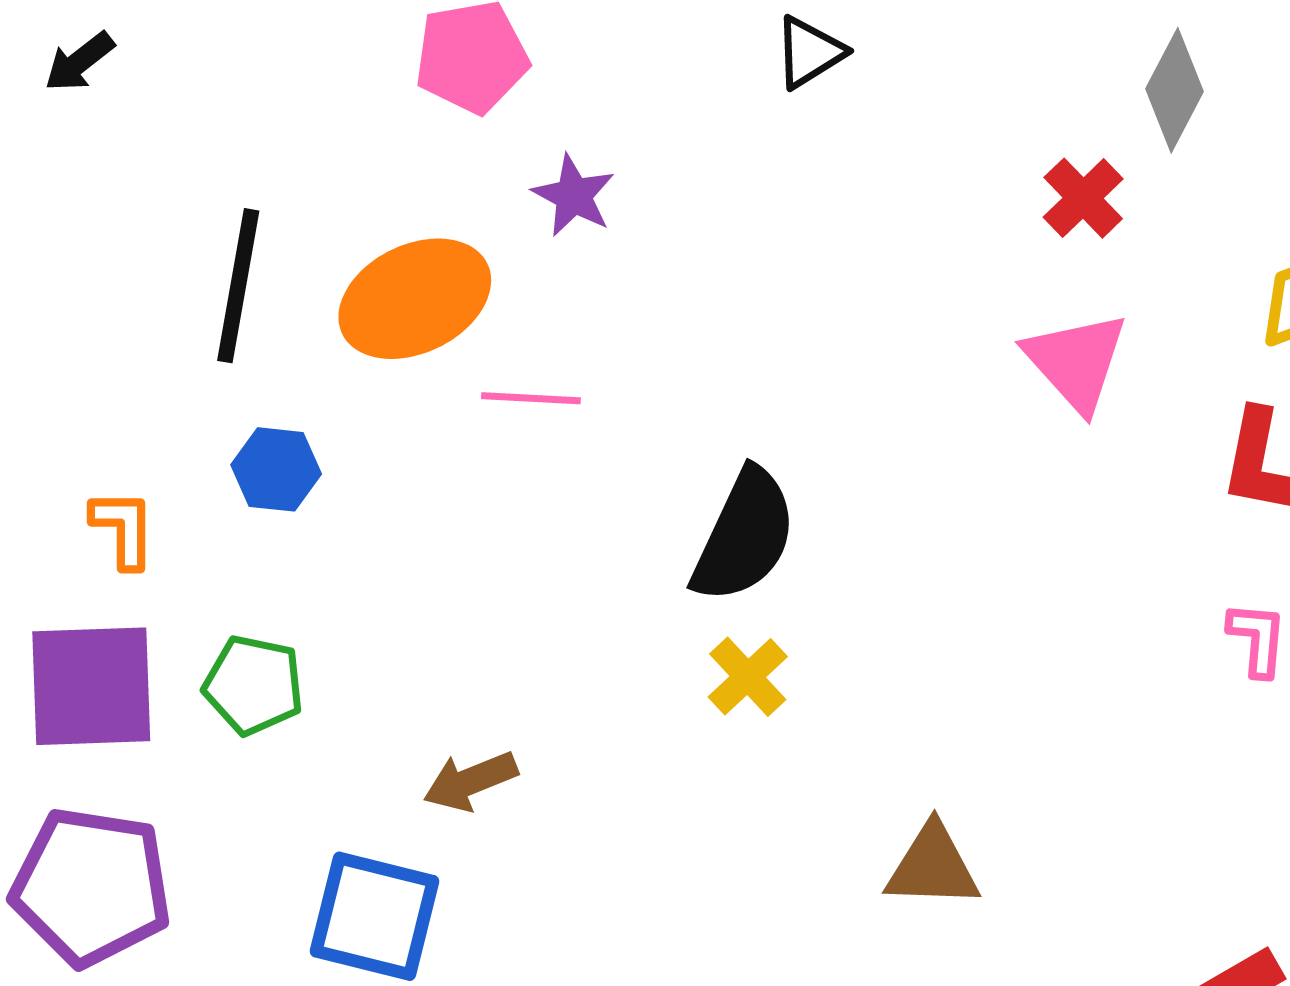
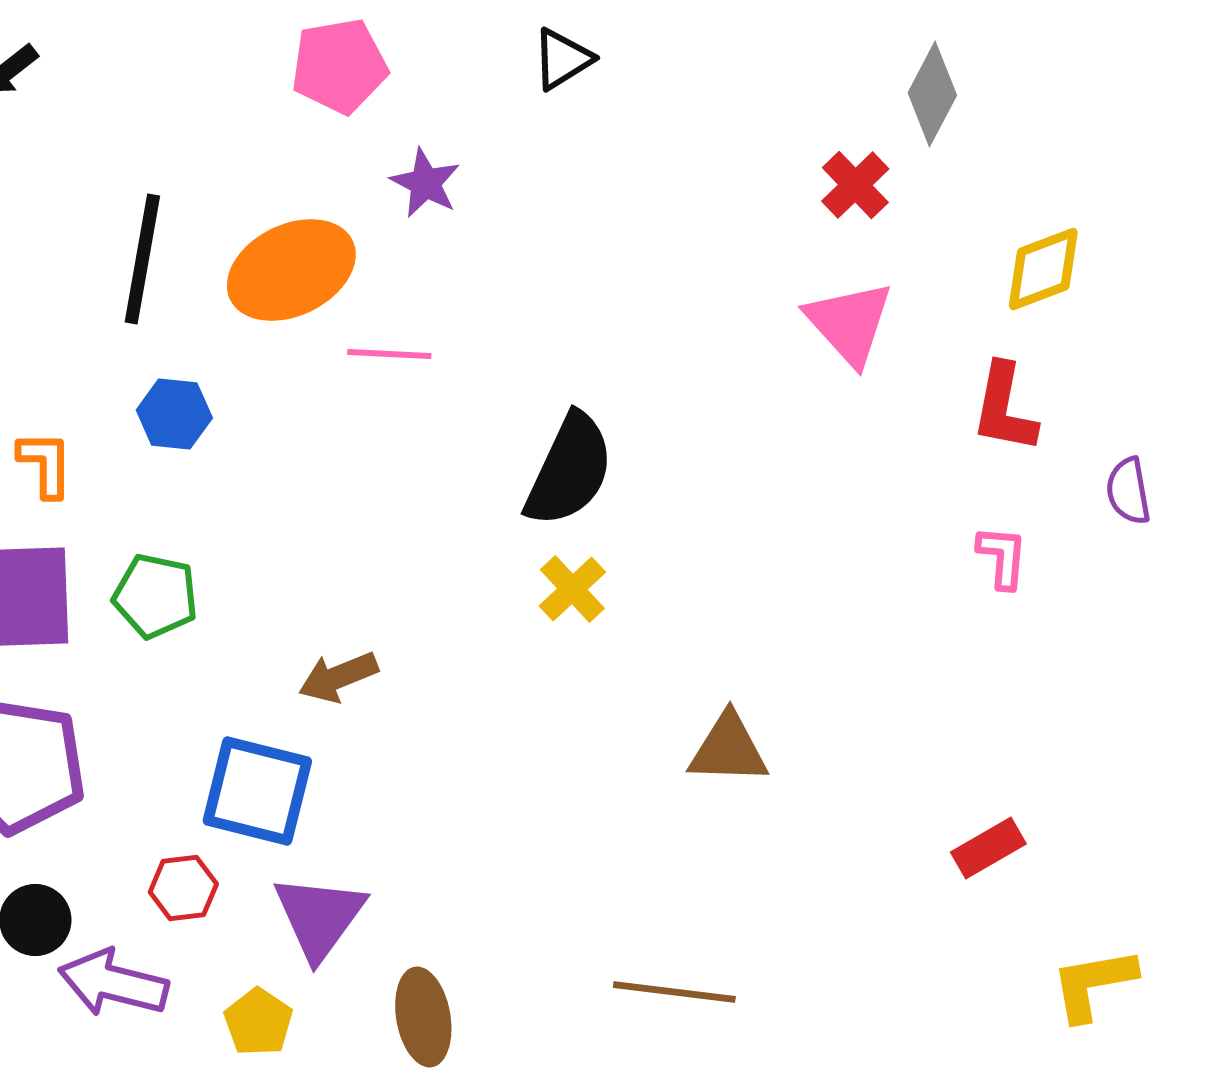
black triangle: (809, 52) -> (562, 59), moved

